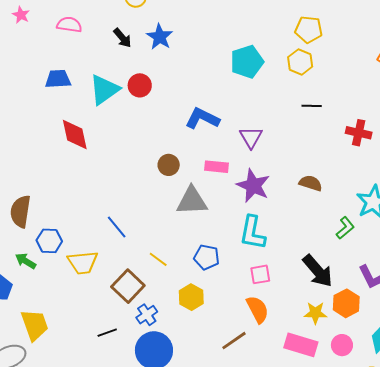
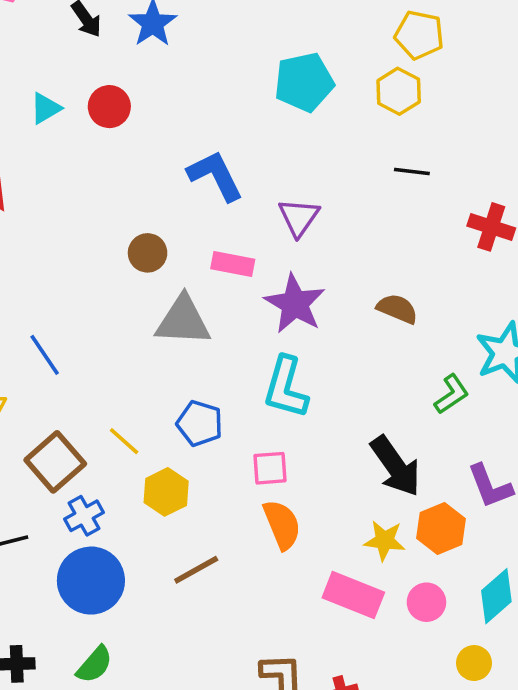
cyan triangle: (104, 90) -> (46, 108), size x0.6
blue L-shape: (202, 118) -> (215, 176), turned 32
yellow line: (158, 259) -> (124, 441), moved
pink square: (260, 274) -> (270, 468), moved
brown line: (234, 341) -> (196, 570), moved

